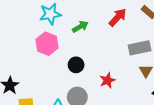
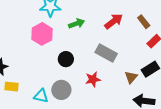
gray rectangle: (140, 48) -> (106, 53), moved, turned 30

